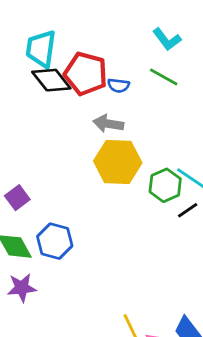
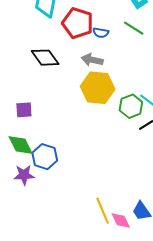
black diamond: (51, 80) -> (45, 58), moved
purple square: (17, 198) -> (24, 110), turned 30
blue hexagon: (55, 241) -> (45, 157), moved

